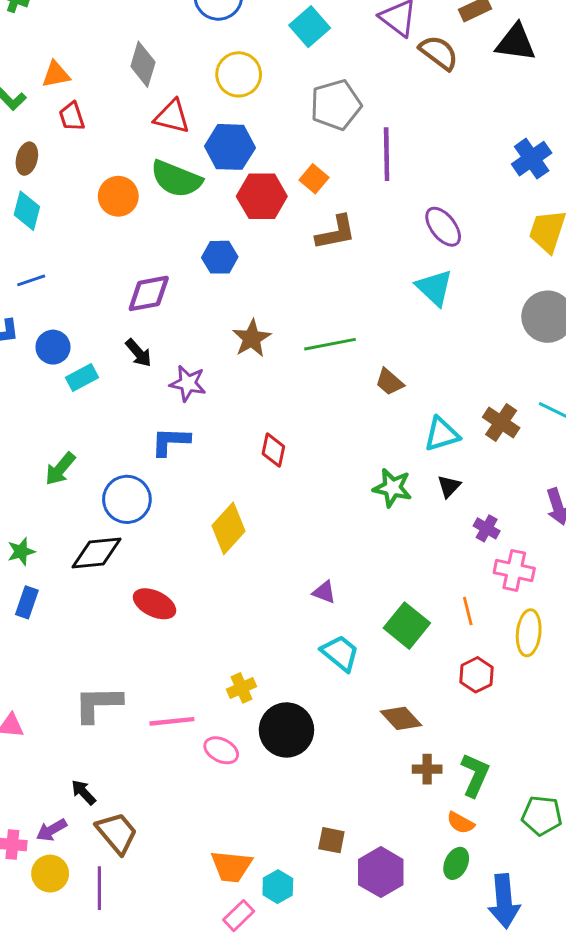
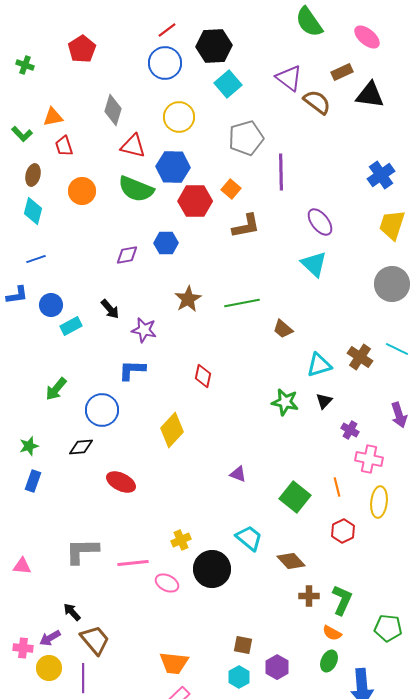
orange circle: (118, 196) -> (82, 191), moved
purple diamond: (149, 293) -> (127, 255), moved, size x0.7
black diamond: (96, 553) -> (81, 447), size x0.7
cyan trapezoid: (340, 653) -> (249, 538), moved
purple hexagon: (381, 872) -> (277, 667), size x0.7
cyan hexagon: (278, 887) -> (239, 677), moved

